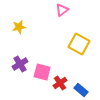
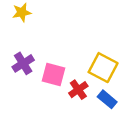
yellow square: (79, 44) -> (103, 68), moved

